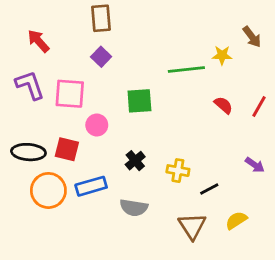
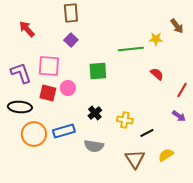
purple L-shape: (30, 85) -> (21, 73), moved
red line: (259, 107) -> (182, 90), moved
red square: (67, 149) -> (48, 93), moved

